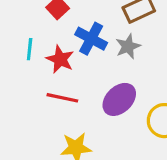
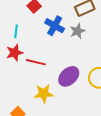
red star: (60, 59) -> (15, 53), moved, turned 30
purple ellipse: (119, 99) -> (69, 76), moved

